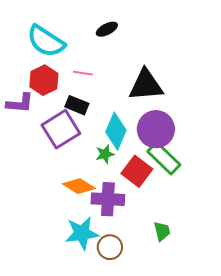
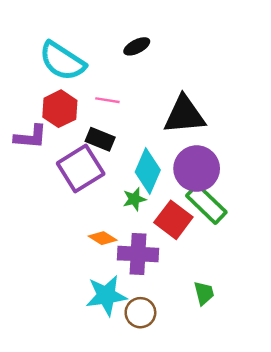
orange diamond: (79, 186) -> (103, 238), size x0.7

